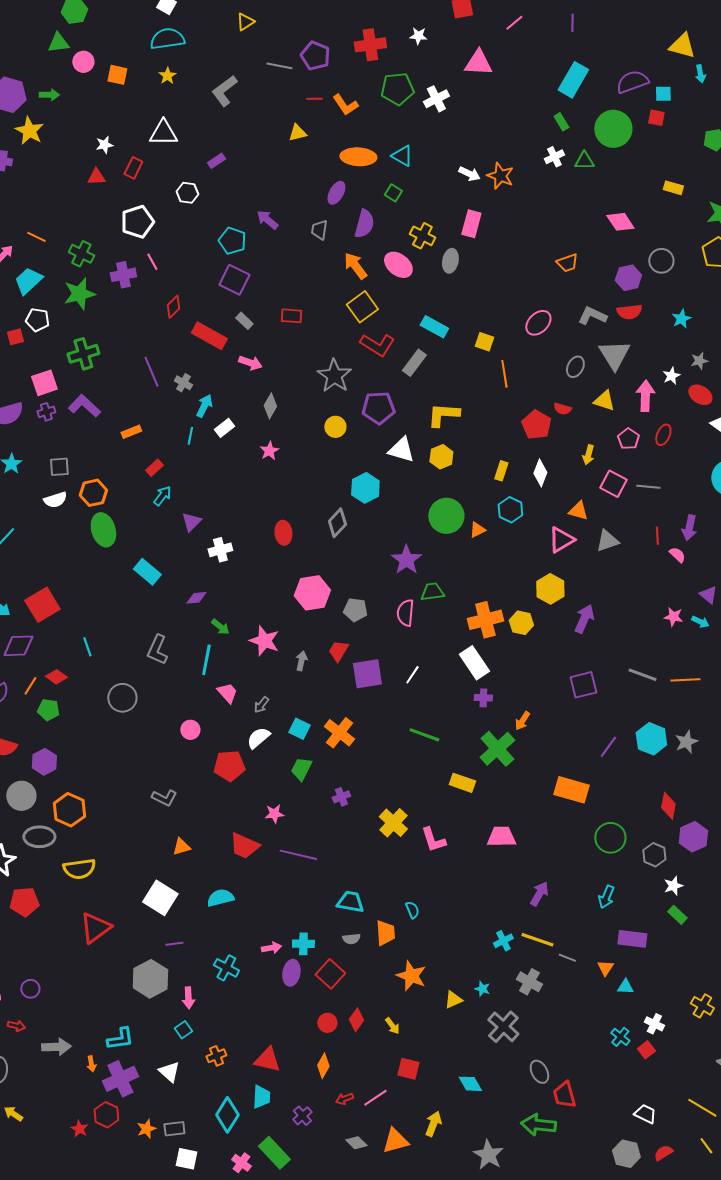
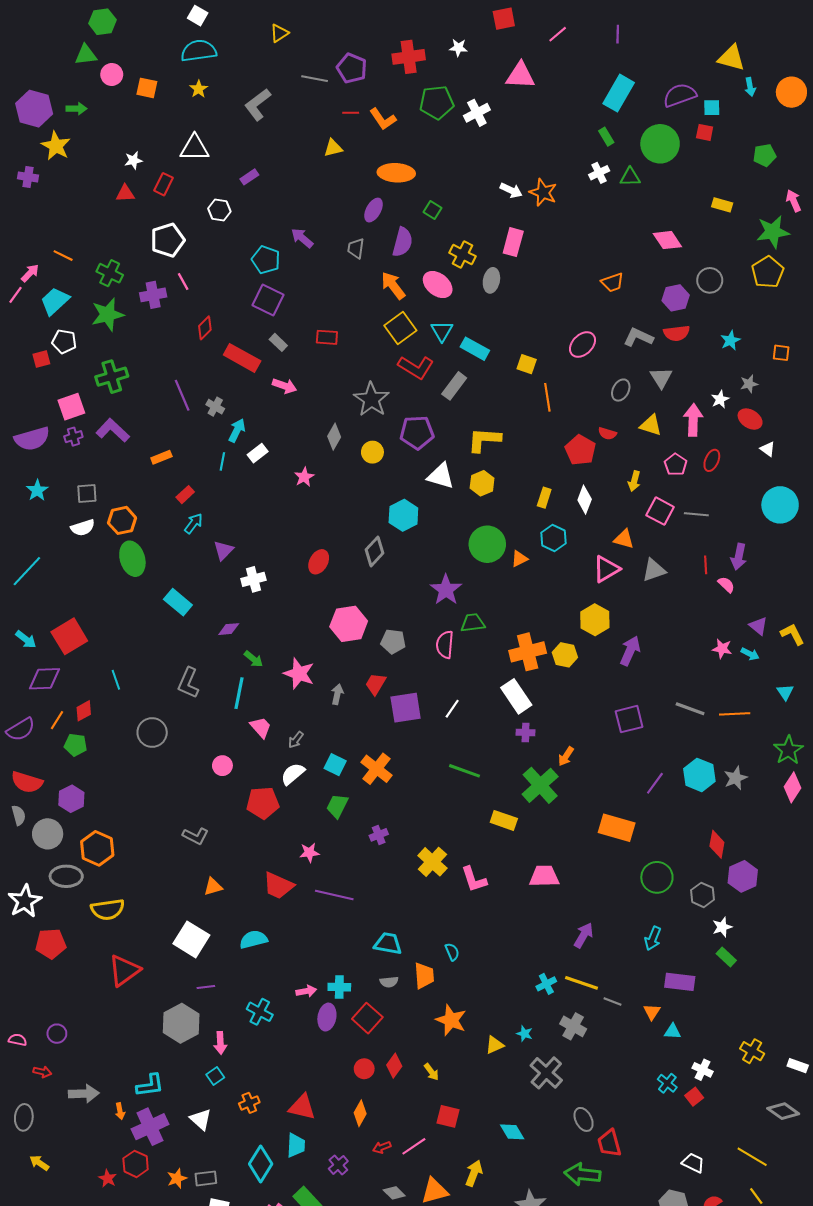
cyan triangle: (402, 156) -> (442, 331), moved, turned 30
gray triangle: (614, 355) -> (661, 378), size x0.7
gray diamond: (270, 406) -> (334, 437), moved
red ellipse: (283, 533) -> (319, 562), turned 35
red diamond: (56, 677) -> (84, 711), turned -65

